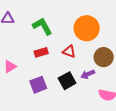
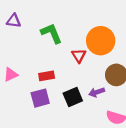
red triangle: (69, 51) -> (79, 56), moved, turned 32
red rectangle: (41, 52) -> (47, 76), moved

